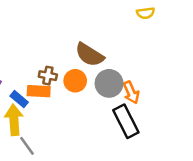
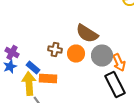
orange rectangle: (39, 91) -> (48, 79), moved

